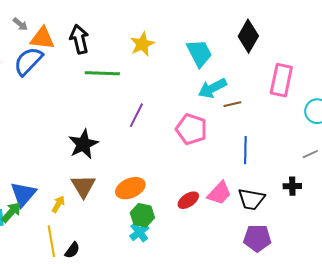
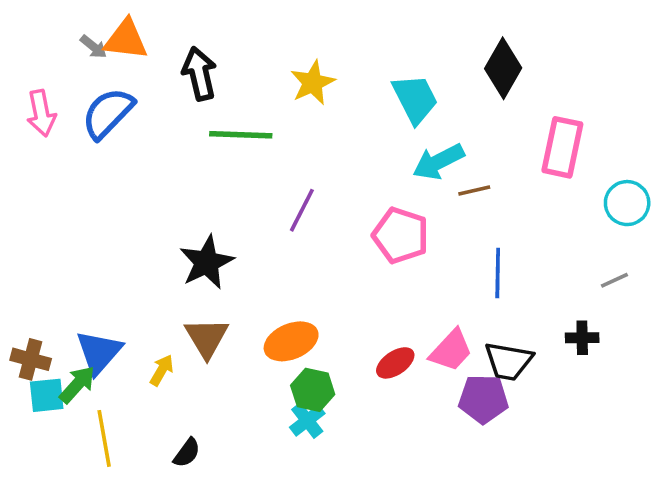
orange triangle: (42, 38) -> (126, 40), moved
purple pentagon: (257, 238) -> (483, 399), moved
yellow line: (51, 241) -> (104, 438), moved

